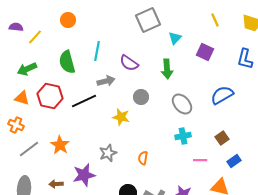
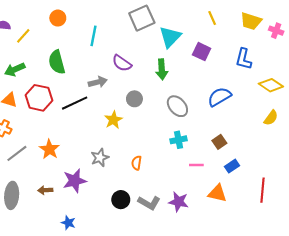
cyan triangle: (175, 38) -> (170, 37), size x1.6
cyan line: (97, 51) -> (93, 36), moved
yellow star: (121, 117) -> (113, 120), turned 30

